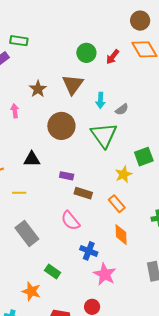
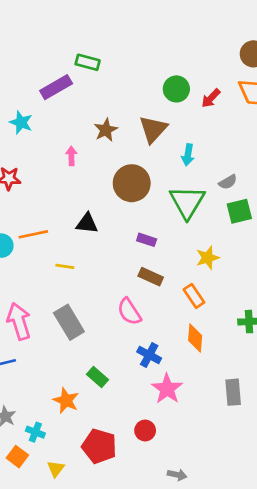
gray semicircle: (122, 109) -> (228, 182), moved
green square: (144, 157) -> (239, 211), moved
purple rectangle: (67, 176) -> (147, 240), moved

